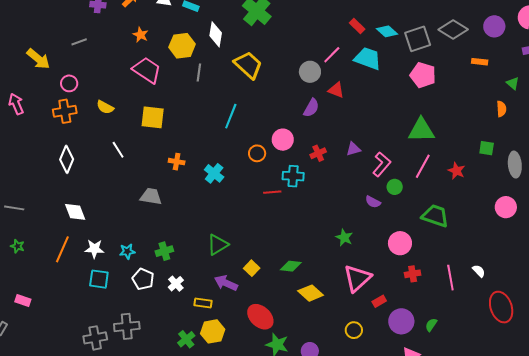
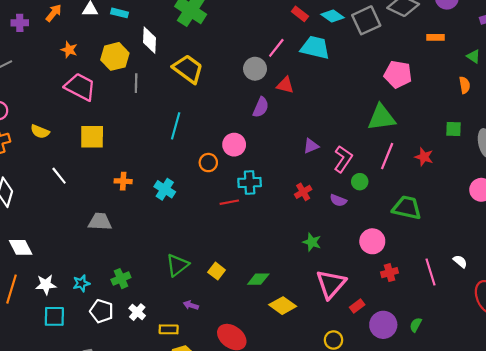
pink pentagon: (423, 75) -> (398, 74), moved
red cross: (318, 153) -> (303, 192), moved
yellow square: (252, 268) -> (217, 271), moved
purple arrow: (226, 283) -> (191, 305), size x0.6

